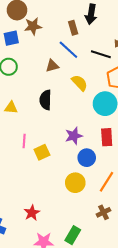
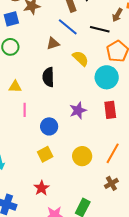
pink line: (24, 141) -> (25, 110), moved
yellow square: (42, 152) -> (45, 154), moved
blue circle: (87, 158) -> (49, 126), moved

